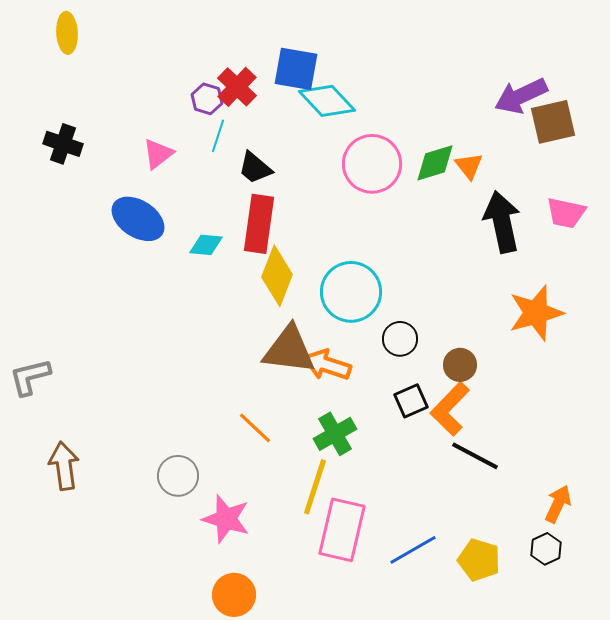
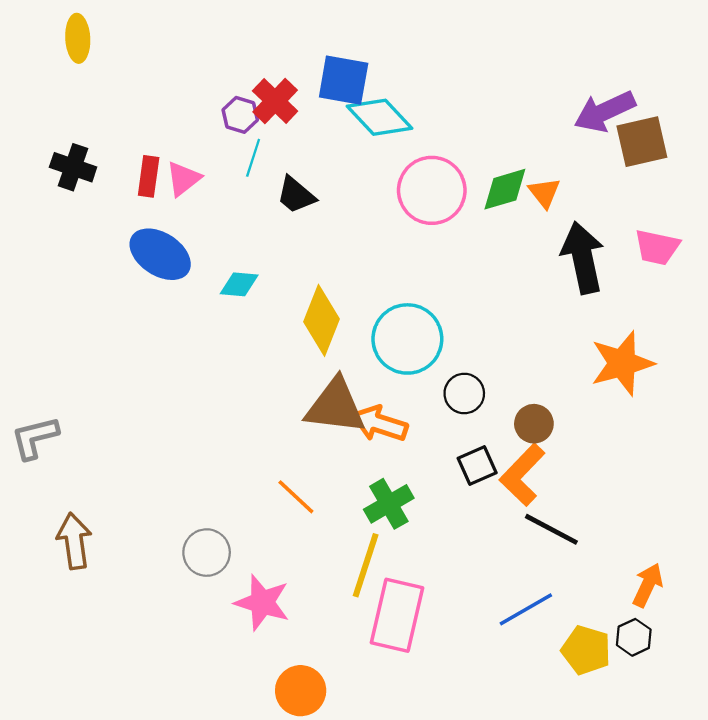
red rectangle: (259, 224) -> (149, 176), moved, size x0.6
blue line: (413, 550) -> (526, 609), moved
yellow pentagon: (479, 560) -> (586, 650), moved
orange circle: (234, 595) -> (301, 691), moved

